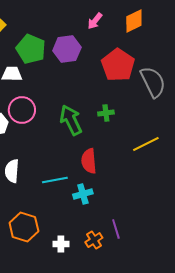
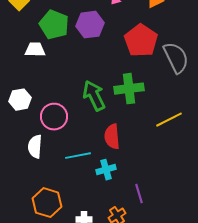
pink circle: (22, 110) -> (54, 117), moved
green cross: (106, 113) -> (129, 89), size x1.8
purple line: (116, 229) -> (139, 194), moved

